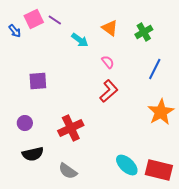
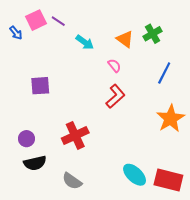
orange triangle: (110, 28) -> (125, 39), moved
purple circle: (25, 123) -> (26, 139), moved

